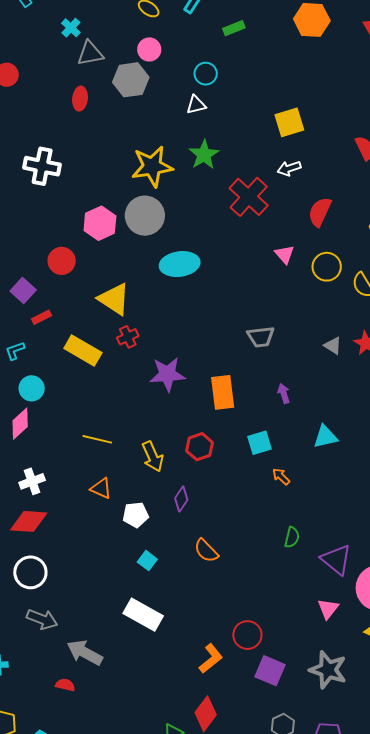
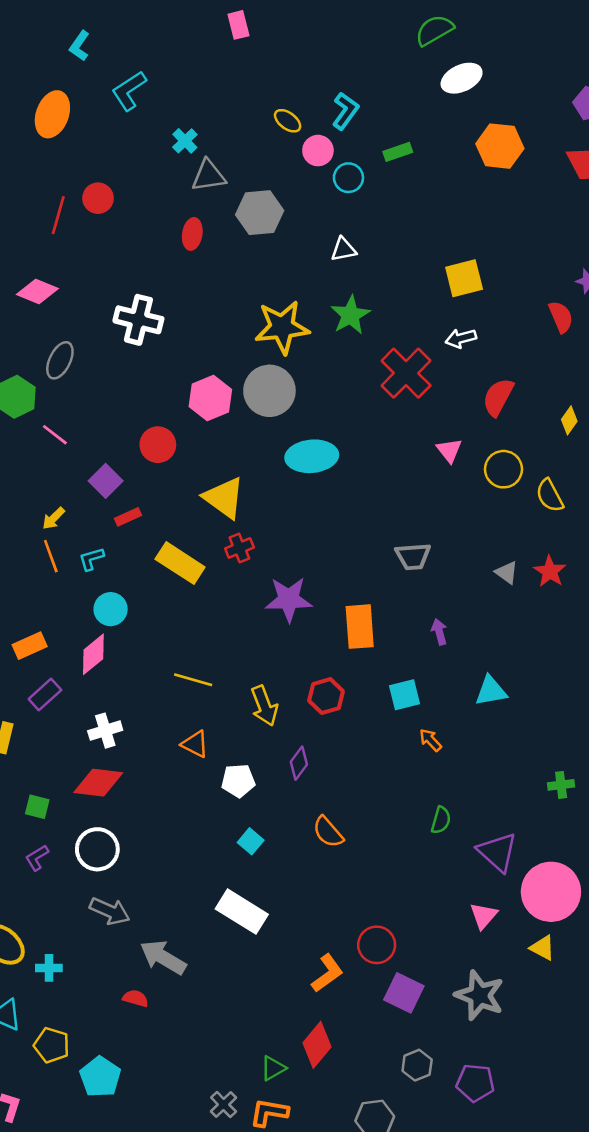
pink circle: (149, 49) -> (318, 151), moved
cyan circle: (206, 74) -> (348, 178), moved

